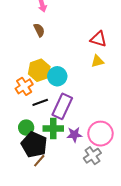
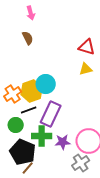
yellow hexagon: (39, 70) -> (32, 91), moved
green circle: (26, 128) -> (16, 125), moved

